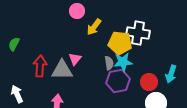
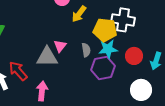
gray semicircle: (109, 63) -> (86, 50), moved
red arrow: (40, 66) -> (18, 71), moved, turned -45
red circle: (149, 82) -> (134, 56), moved

